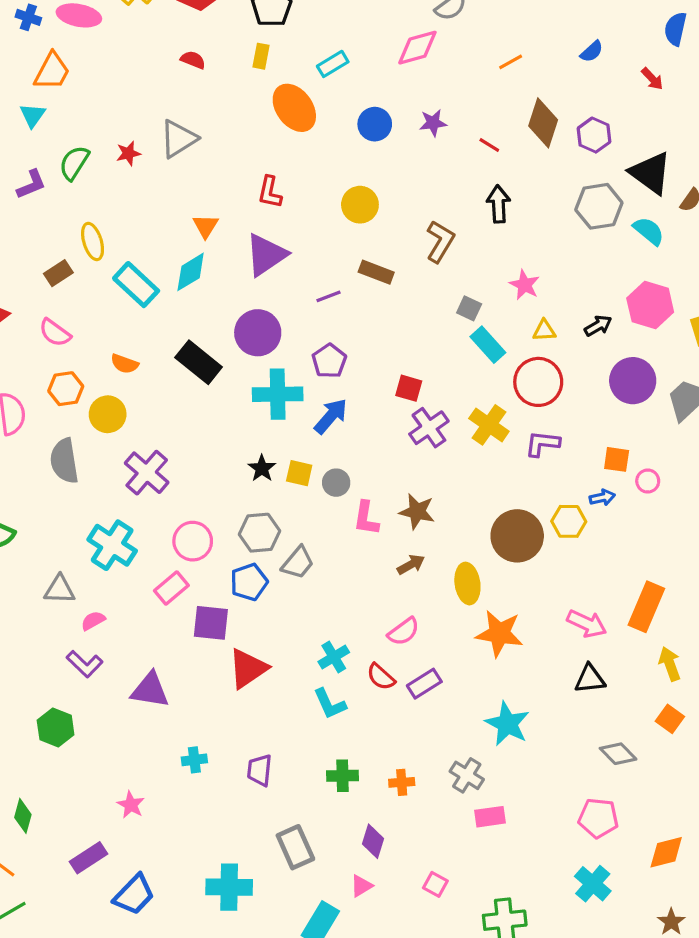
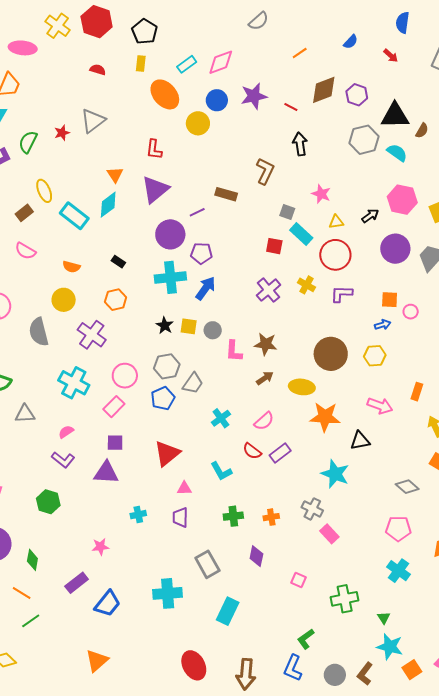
pink diamond: (417, 48) -> (221, 62), moved
purple star: (433, 123) -> (254, 96), size x1.5
brown diamond: (543, 123) -> (324, 90), turned 56
black triangle: (651, 173) -> (395, 116), turned -32
yellow circle: (360, 205) -> (198, 123), moved
purple circle: (258, 333) -> (170, 234), moved
purple pentagon: (329, 361) -> (201, 253), turned -30
black rectangle: (199, 362) -> (118, 262), size x0.5
red square: (409, 388) -> (274, 246), moved
orange hexagon: (66, 389) -> (116, 300), moved
yellow cross: (489, 425) -> (306, 285), size x0.7
yellow hexagon: (569, 521) -> (375, 356), moved
yellow ellipse: (467, 584) -> (302, 387), turned -70
gray triangle: (60, 589) -> (25, 414), moved
orange rectangle: (646, 607) -> (417, 392), size x0.6
purple square: (211, 623) -> (115, 443), moved, size x0.7
cyan cross: (334, 657) -> (221, 418), moved
black triangle: (590, 679) -> (360, 441), moved
pink star: (131, 805) -> (100, 547), turned -30
pink rectangle: (490, 817) -> (329, 534), turned 60
pink triangle: (361, 886) -> (184, 488), moved, turned 35

